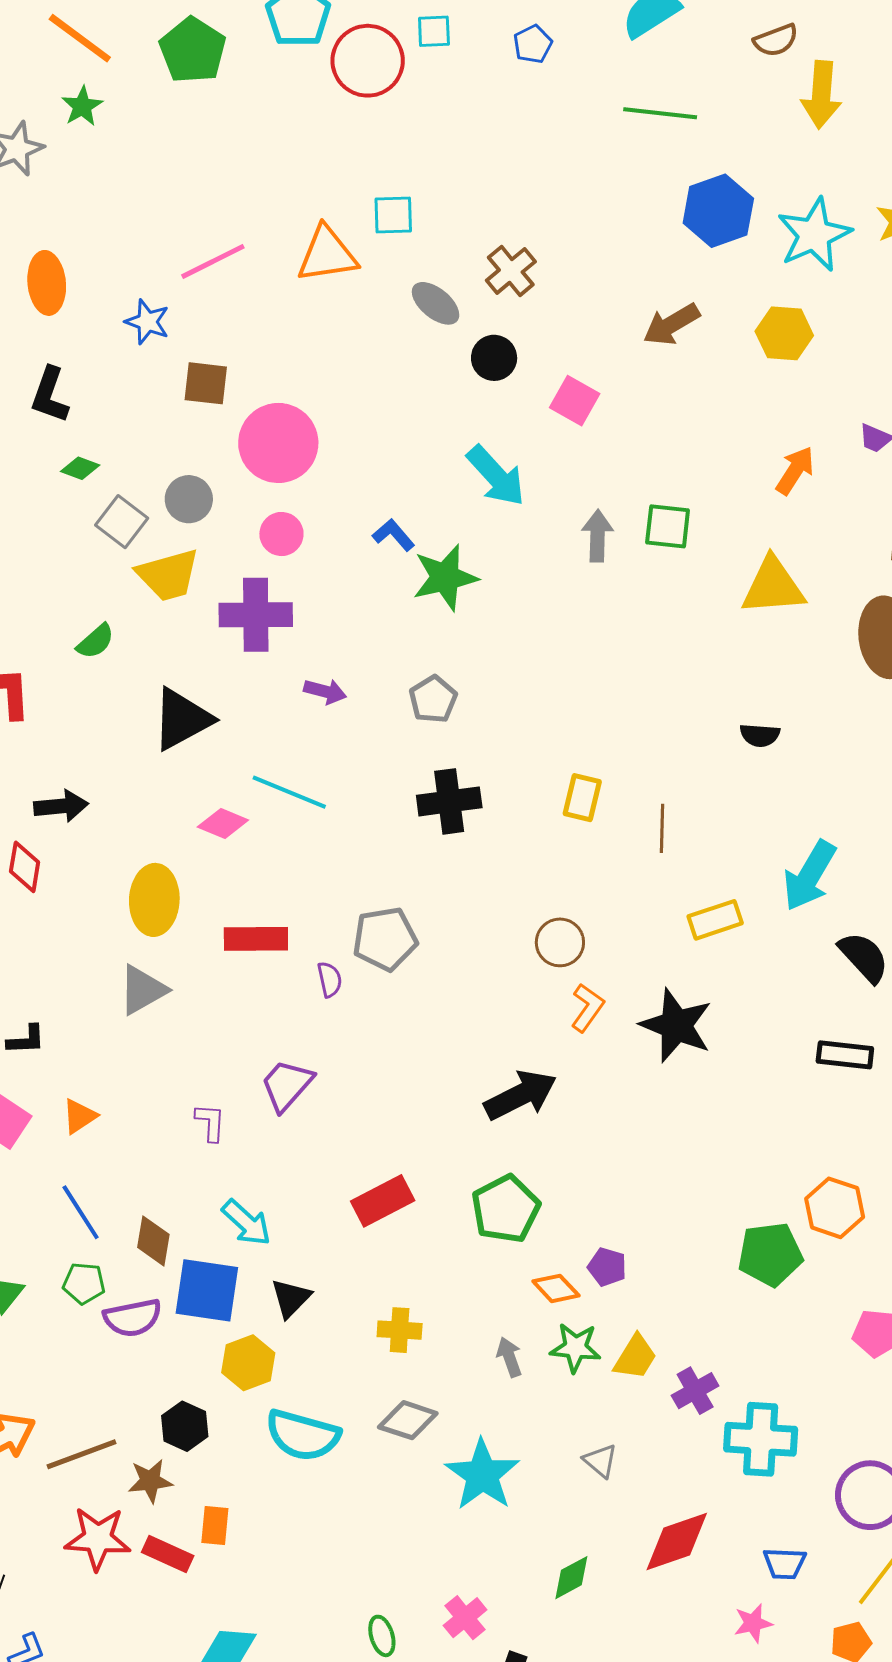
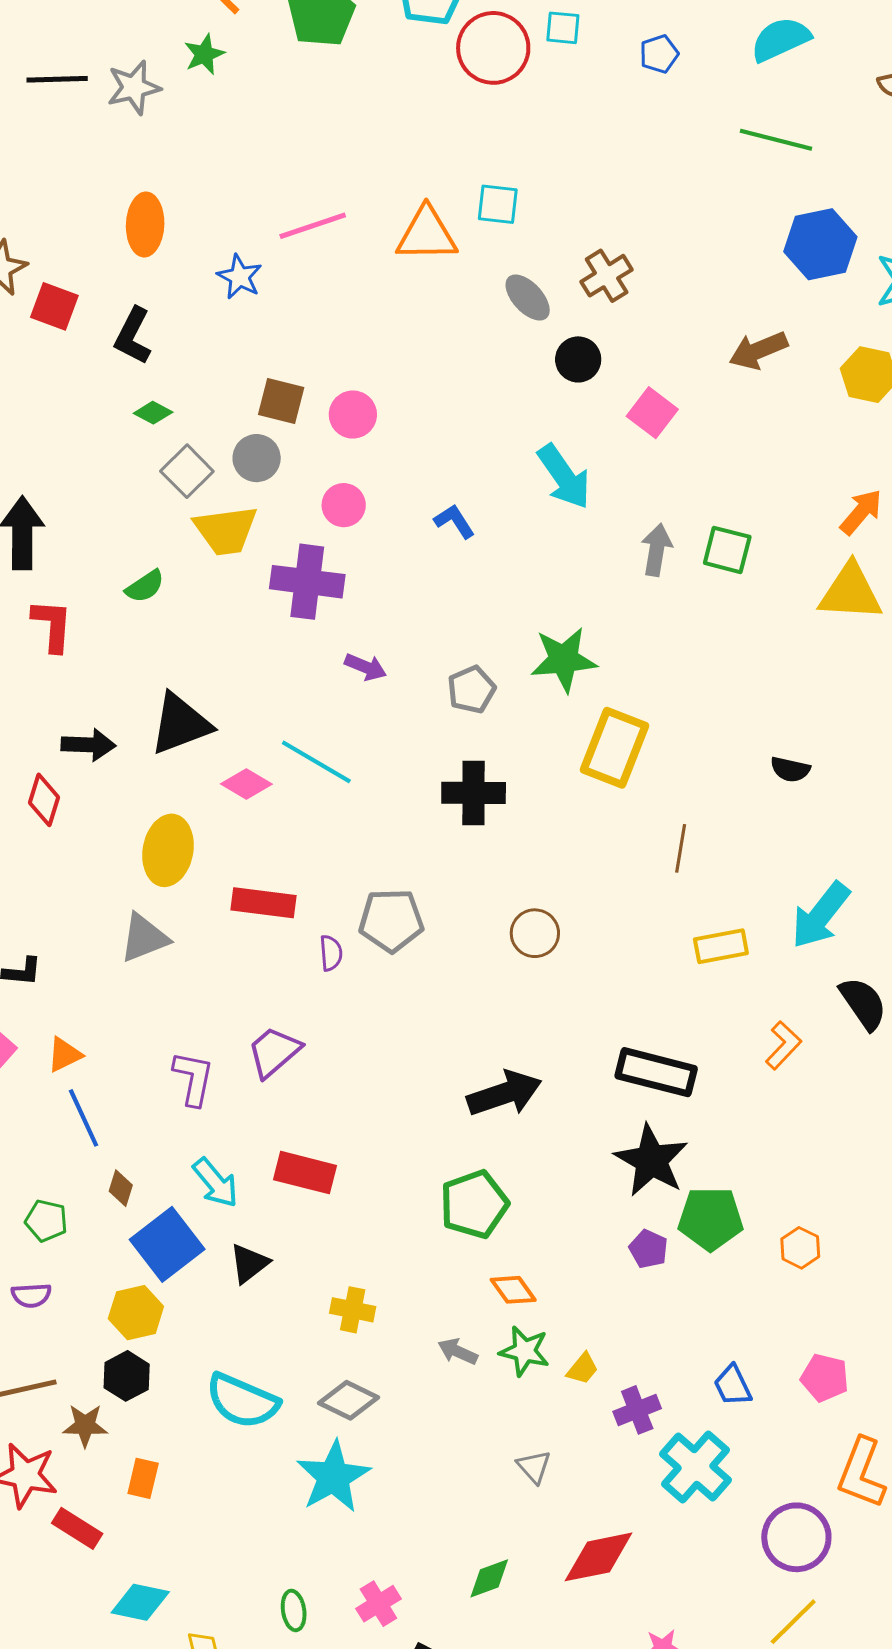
brown square: (206, 383) -> (281, 401), moved
pink circle: (278, 443) -> (353, 415), size x0.6
green star: (445, 577) -> (564, 660), moved
yellow triangle: (773, 586) -> (850, 592), moved
black triangle: (182, 719) -> (180, 724), moved
yellow rectangle: (582, 798) -> (614, 748), moved, size x1.6
brown circle: (560, 942) -> (535, 933), moved
orange L-shape: (587, 1008) -> (783, 1045), moved
black star: (676, 1025) -> (651, 1160), moved
black rectangle: (845, 1055) -> (656, 1072), moved, size x1.4
purple L-shape: (210, 1122) -> (193, 1078), size x1.4
red rectangle: (383, 1201) -> (305, 1173), moved, turned 34
orange hexagon: (835, 1208) -> (800, 1248), size x0.7
blue line: (81, 1212) -> (83, 1118), moved
brown diamond: (153, 1241) -> (121, 1188), size x0.7
green pentagon: (770, 1254) -> (711, 1219), moved
purple pentagon: (607, 1267) -> (649, 1249), moved
blue square: (207, 1290) -> (167, 1244), turned 36
purple semicircle: (133, 1318) -> (31, 1295), moved, size x0.7
gray arrow: (509, 1357) -> (458, 1351), turned -54
yellow trapezoid: (635, 1357) -> (583, 1369), size x0.7
yellow hexagon: (248, 1363) -> (136, 1313), moved
cyan cross: (761, 1439) -> (696, 1467), turned 30
cyan star: (482, 1475) -> (333, 1477), moved
red rectangle: (168, 1554) -> (77, 1528), moved
blue trapezoid: (785, 1563) -> (733, 1386), moved, turned 54

